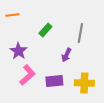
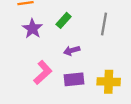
purple star: (18, 51) -> (32, 29), moved
purple arrow: (66, 55) -> (72, 51), moved, turned 48

